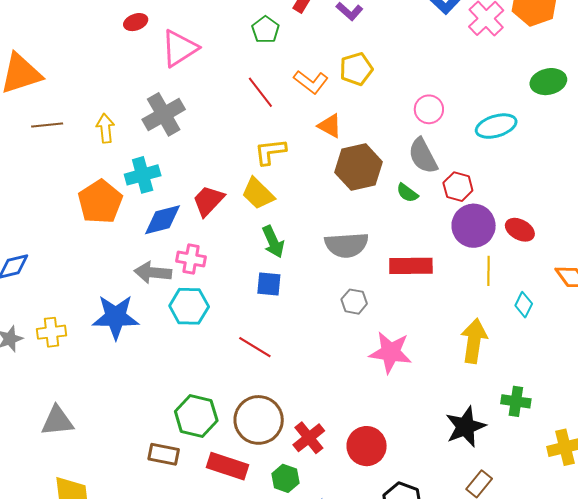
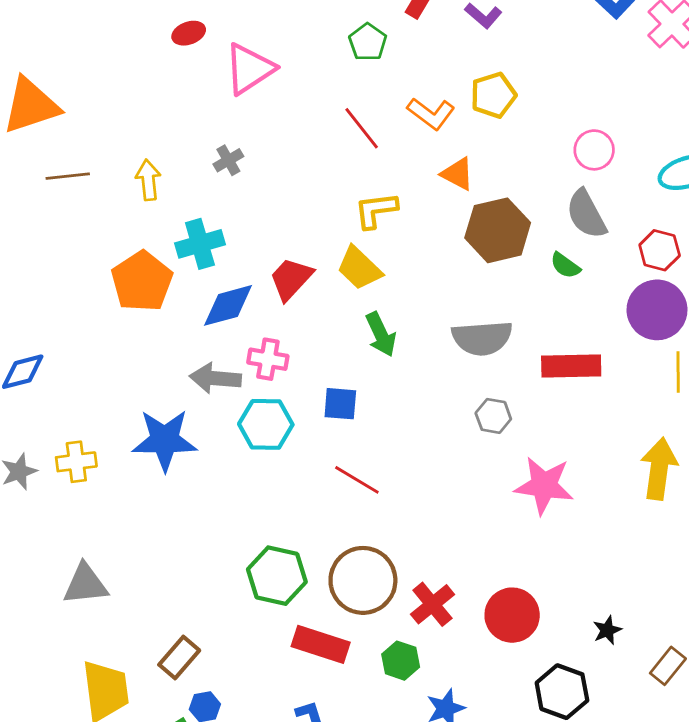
gray cross: (164, 114) -> (228, 160), size x0.5
red hexagon: (458, 187) -> (660, 250), moved
blue square: (269, 284) -> (340, 404), moved
black star: (465, 427) -> (607, 630), moved, size x0.5
brown rectangle: (164, 454) -> (179, 658), moved, turned -60

